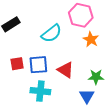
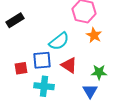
cyan semicircle: (51, 33) -> (59, 41), moved
red square: (17, 64) -> (21, 68), moved

